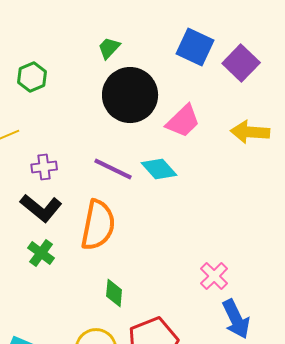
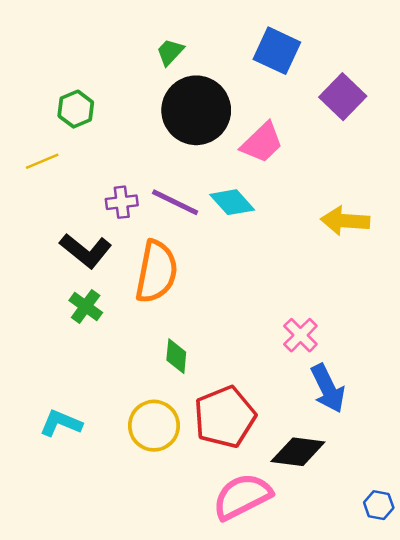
purple square: (241, 63) -> (343, 97), moved
green hexagon: (32, 77) -> (76, 109), moved
yellow arrow: (250, 132) -> (345, 221), moved
purple cross: (44, 167) -> (122, 202), moved

